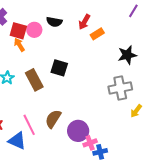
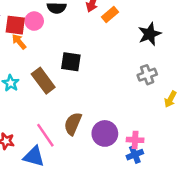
gray cross: (120, 88) -> (147, 75), size x0.7
pink cross: (90, 143) -> (135, 140), moved, turned 32

